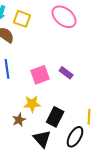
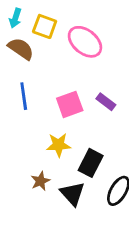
pink ellipse: (64, 17) -> (85, 42), moved
brown star: (19, 120) -> (40, 181), moved

